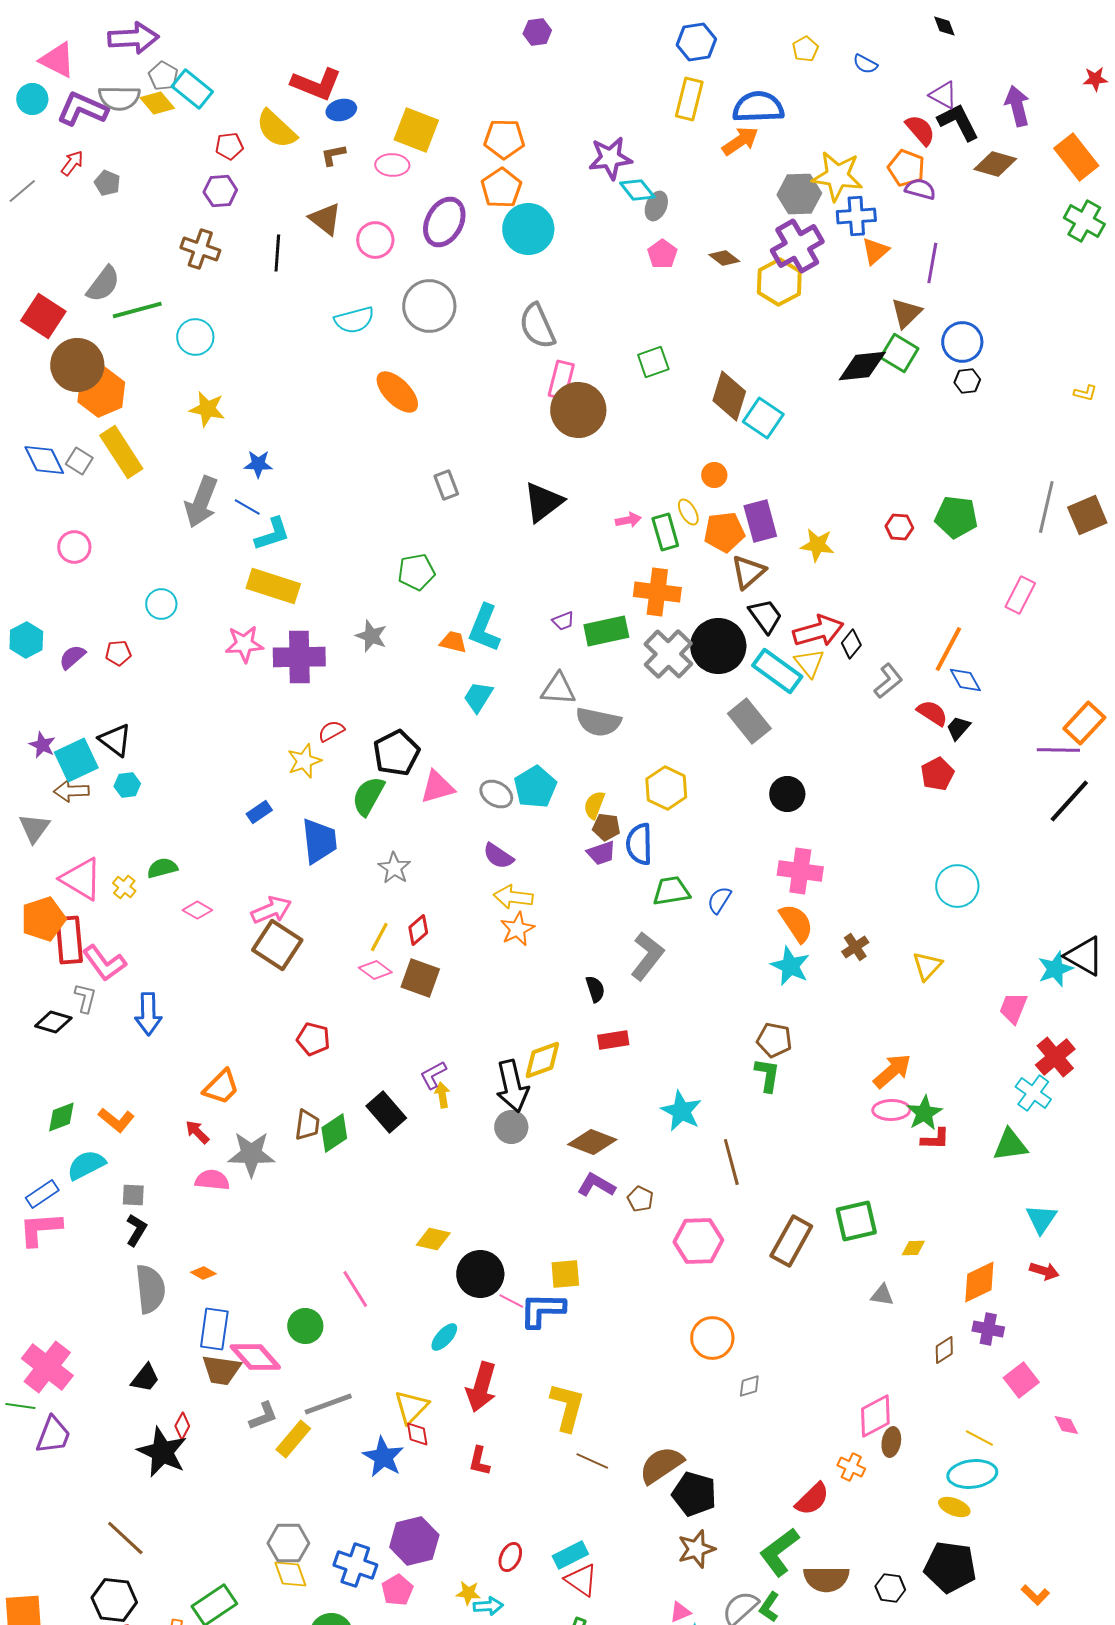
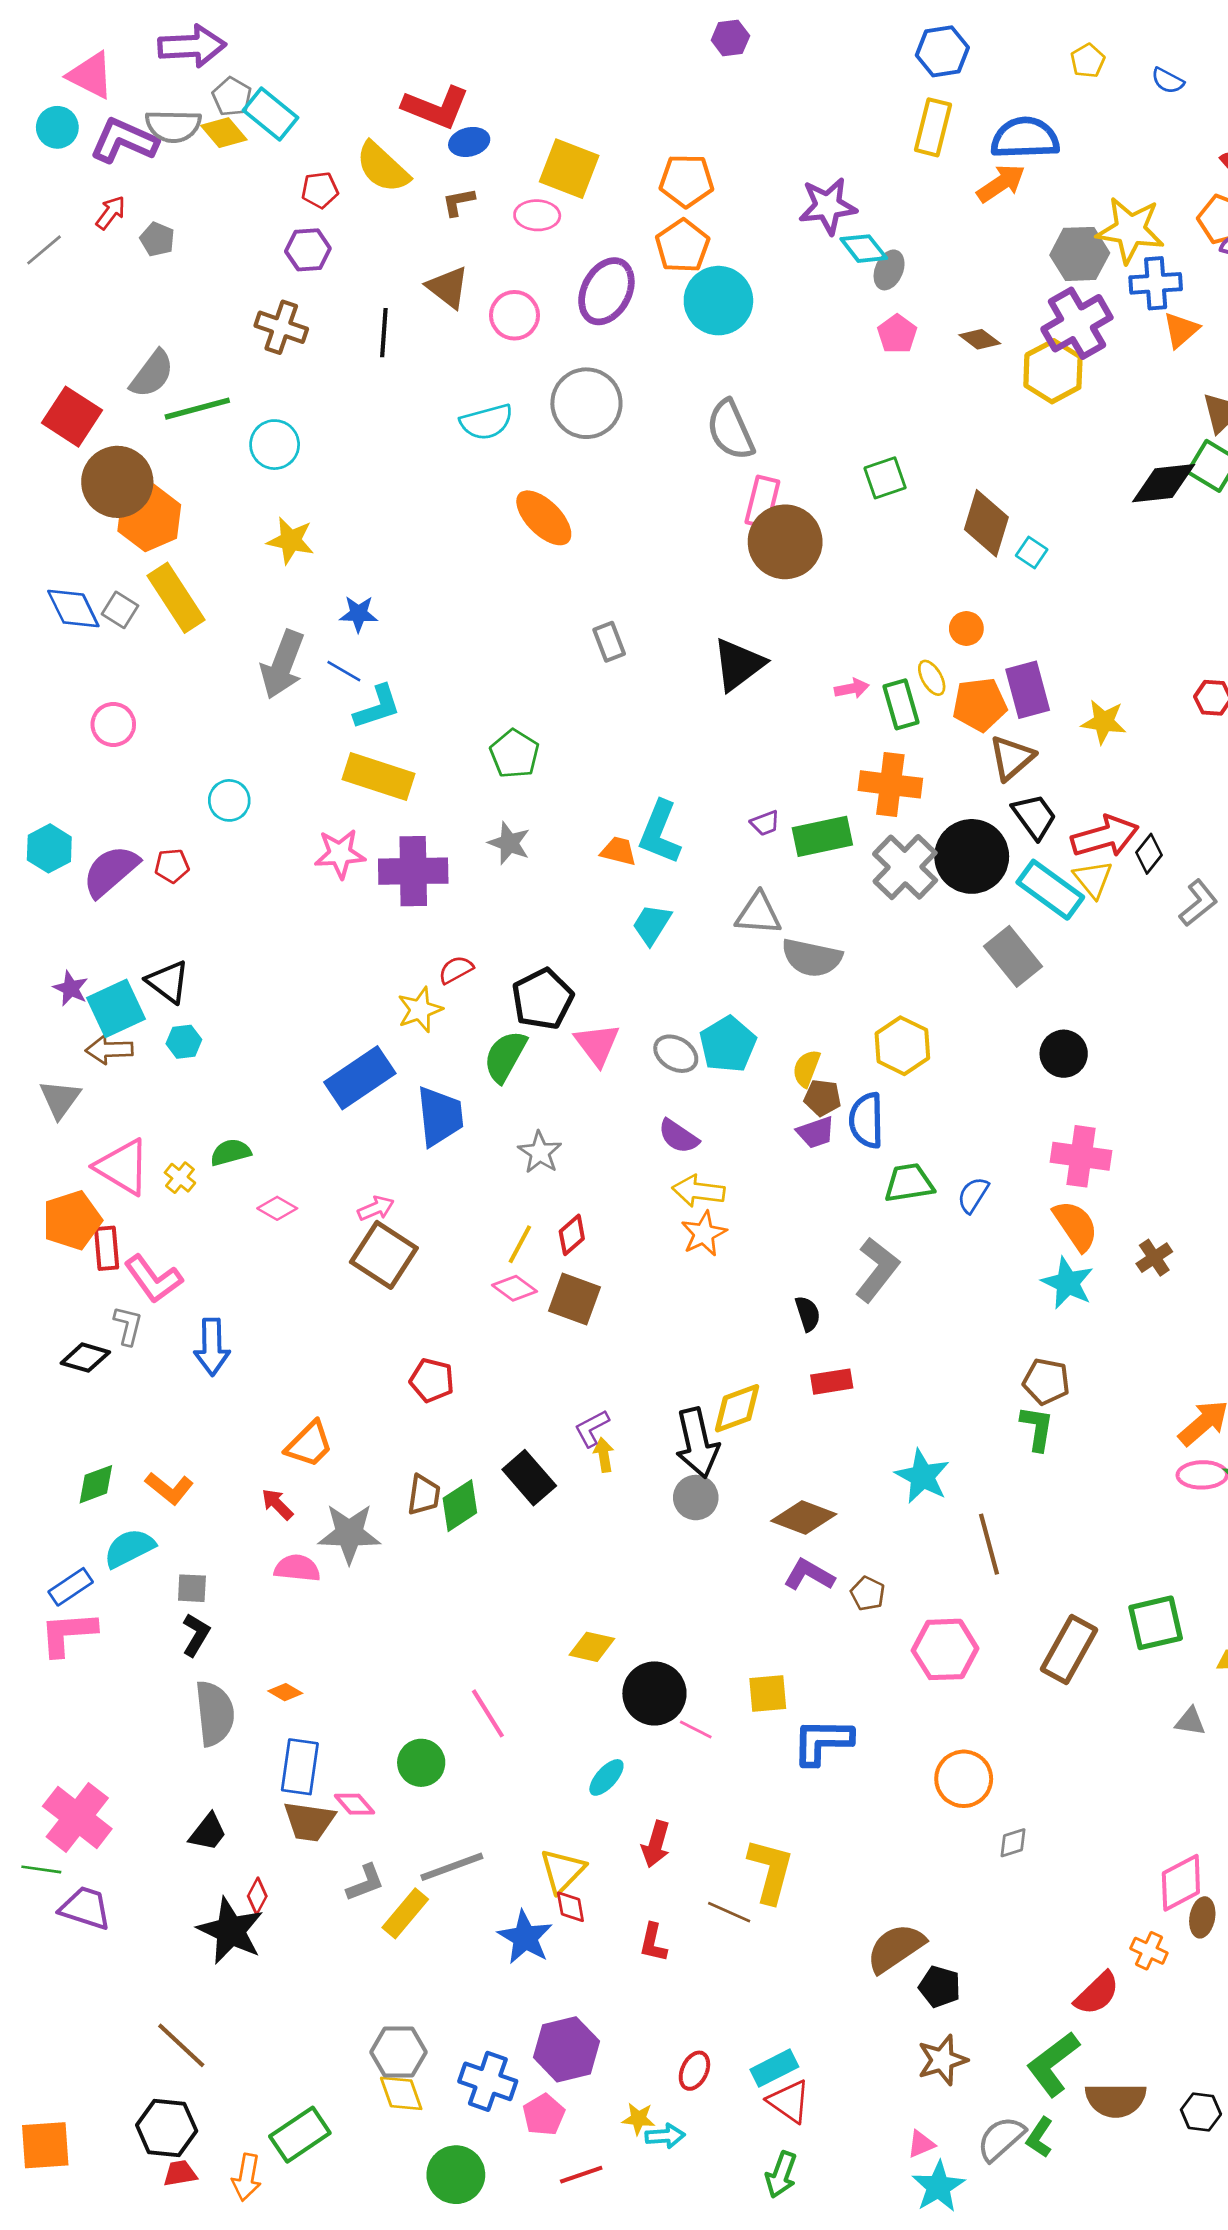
cyan square: (763, 418) -> (1032, 553), size x0.6
green pentagon: (416, 572) -> (514, 754), moved, turned -30
purple semicircle: (72, 657) -> (111, 871), size x1.6
pink triangle: (437, 787) -> (597, 1044), turned -51
blue rectangle: (259, 812) -> (360, 1078), size x2.0
pink arrow: (271, 910) -> (376, 1208), size x0.7
red rectangle: (69, 940) -> (107, 1248), size x0.7
blue L-shape: (542, 1310) -> (822, 1741), moved
pink diamond: (255, 1357) -> (355, 1804), size x0.6
red arrow: (481, 1387) -> (656, 1844), size x0.7
purple trapezoid: (53, 1435) -> (85, 1908), turned -93
brown line: (592, 1461) -> (729, 1912), moved
black pentagon: (694, 1494) -> (940, 1987), size x0.7

